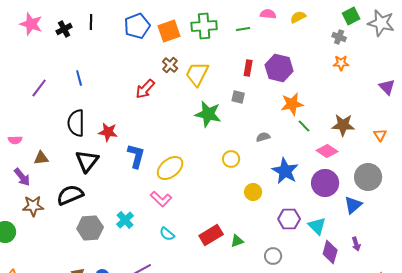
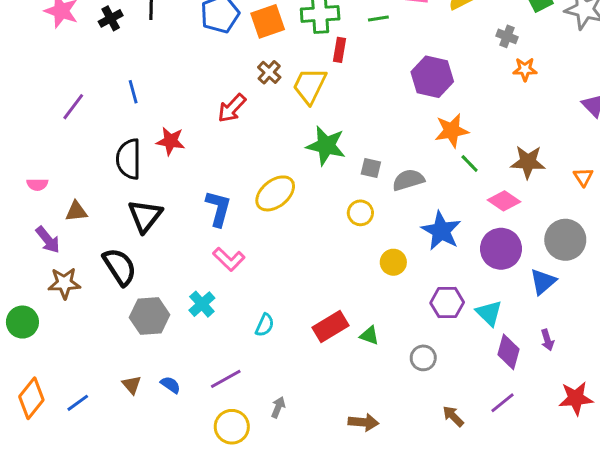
gray cross: (339, 37) -> (507, 36), moved
red rectangle: (248, 68) -> (339, 50), moved
gray square: (238, 97) -> (371, 168), moved
red star: (108, 132) -> (170, 141), moved
gray semicircle: (263, 137) -> (408, 180), size x1.5
yellow ellipse: (170, 168) -> (275, 193), moved
black semicircle: (70, 195) -> (120, 267), turned 80
pink L-shape: (161, 199) -> (229, 259), moved
cyan semicircle: (167, 234) -> (265, 325), turned -105
green triangle: (237, 241) -> (369, 335), turned 40

